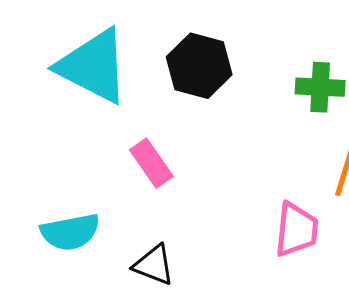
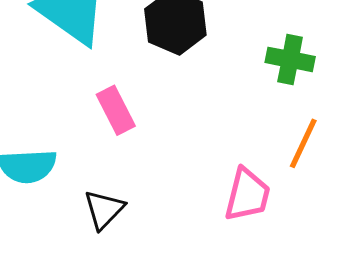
black triangle: (154, 265) -> (104, 210), turned 45

